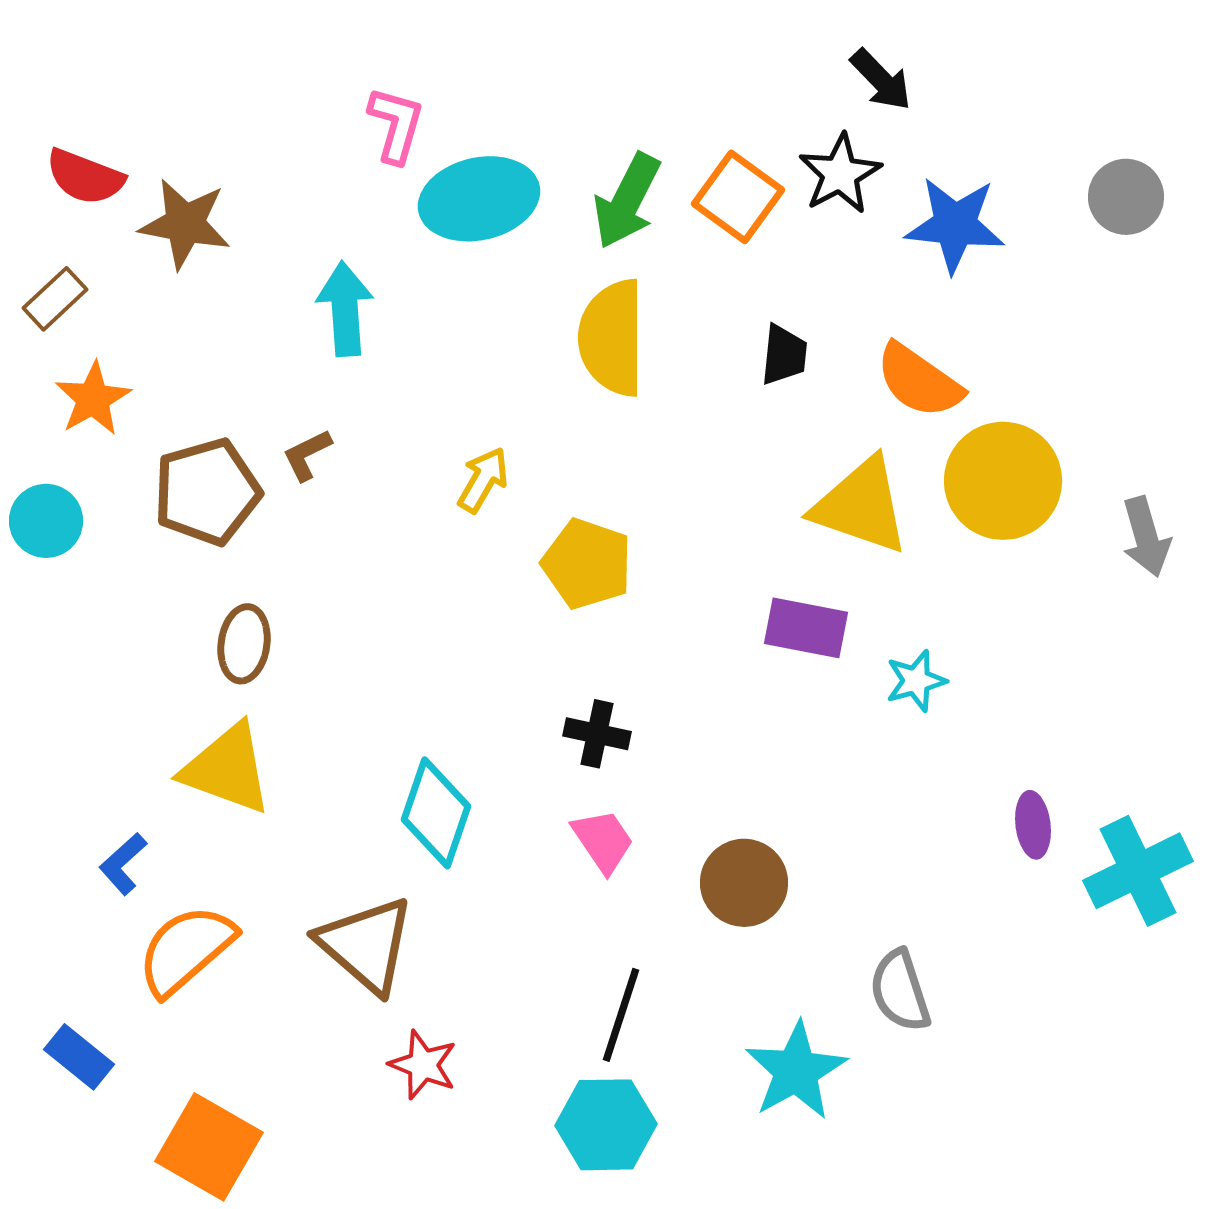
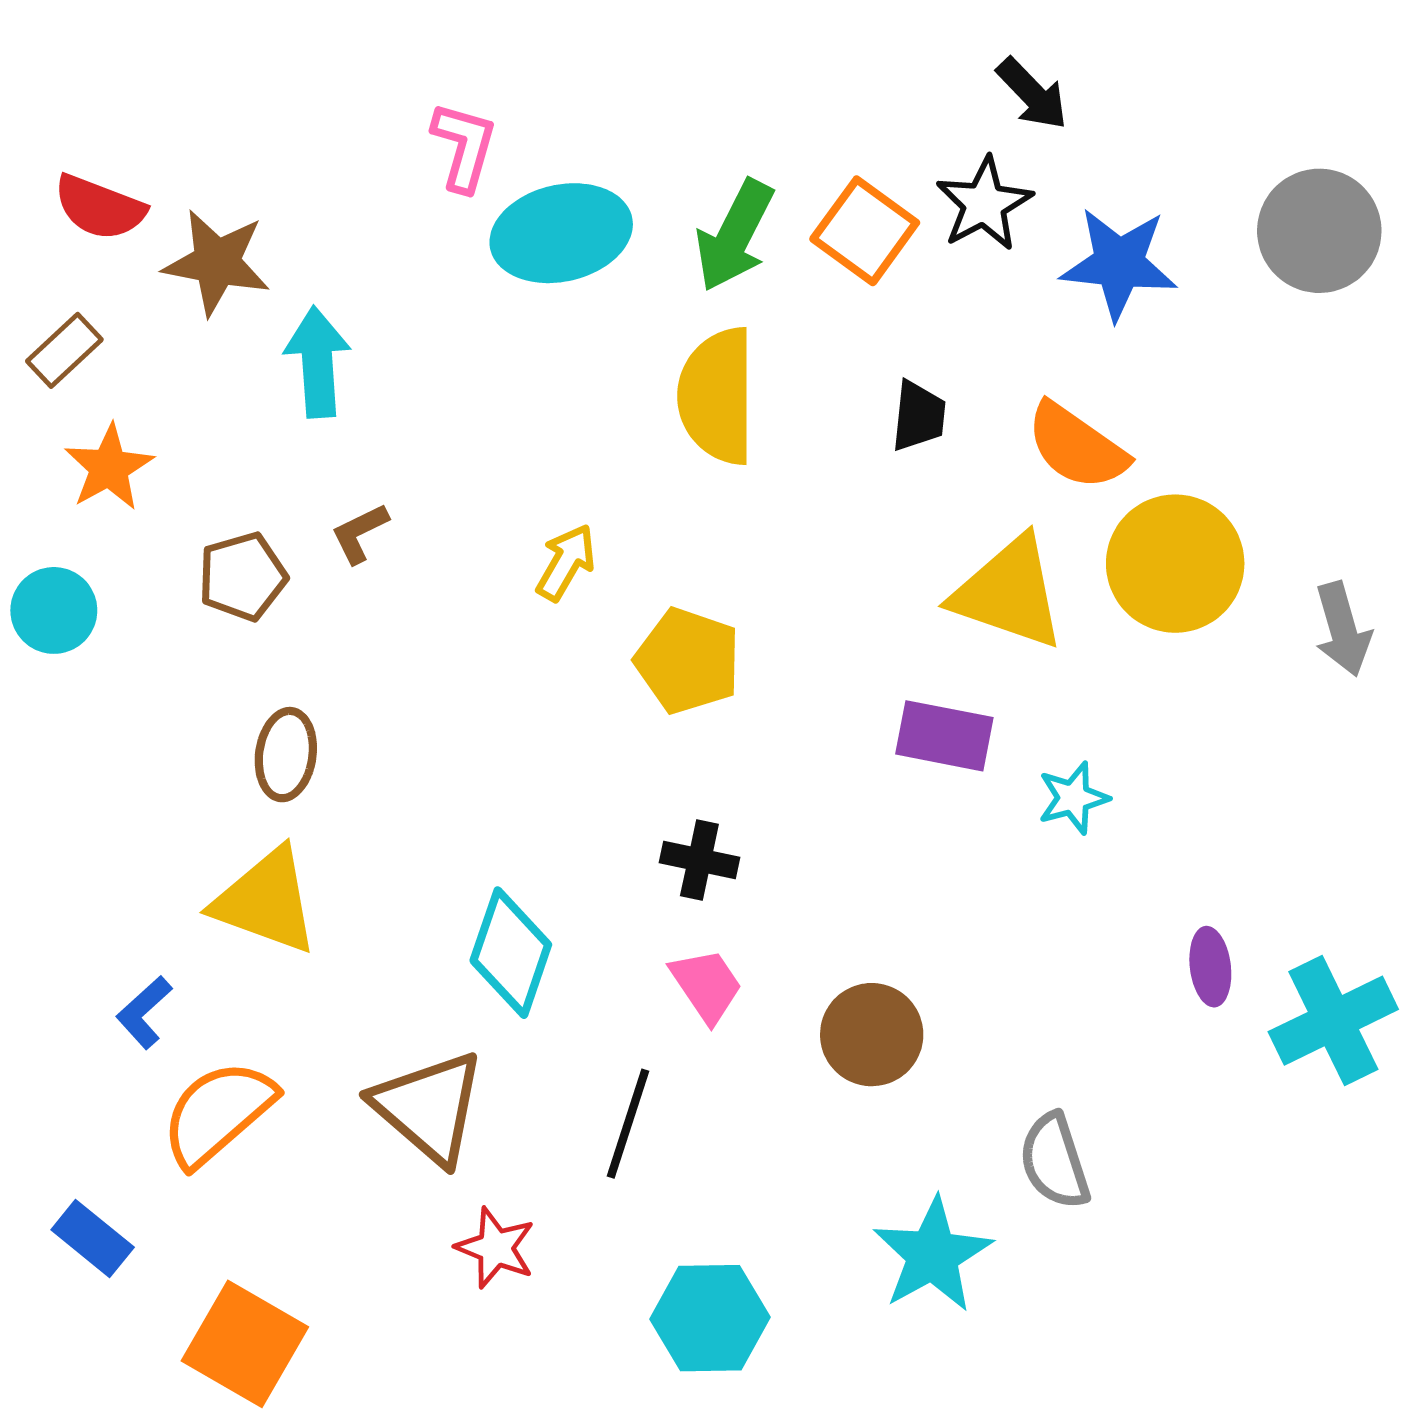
gray circle: (1126, 197) -> (1319, 231), size x1.4
cyan arrow: (345, 309) -> (317, 362), moved
brown pentagon: (207, 492) -> (242, 576), size x0.7
black line: (621, 1015) -> (628, 1124), moved

